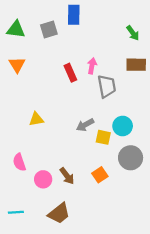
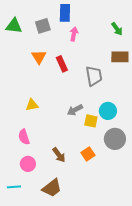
orange triangle: (17, 65) -> (39, 57), moved
pink arrow: (92, 66) -> (74, 34), moved
pink semicircle: (19, 162) -> (24, 137), moved
pink circle: (43, 179) -> (28, 164), moved

